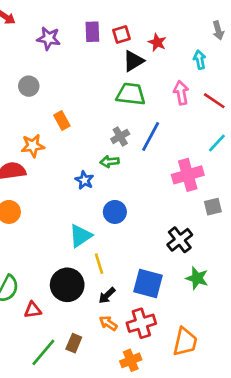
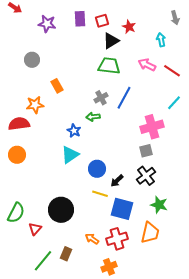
pink arrow: (181, 93) -> (147, 65), turned -54
gray square: (213, 207) -> (146, 151), moved
blue circle: (115, 212) -> (97, 169), moved
cyan triangle: (80, 236) -> (70, 155), moved
yellow line: (99, 264) -> (100, 194), moved, turned -56
black arrow: (107, 295) -> (117, 181), moved
red triangle: (33, 310) -> (35, 229), turned -40
orange trapezoid: (185, 342) -> (150, 233), moved

